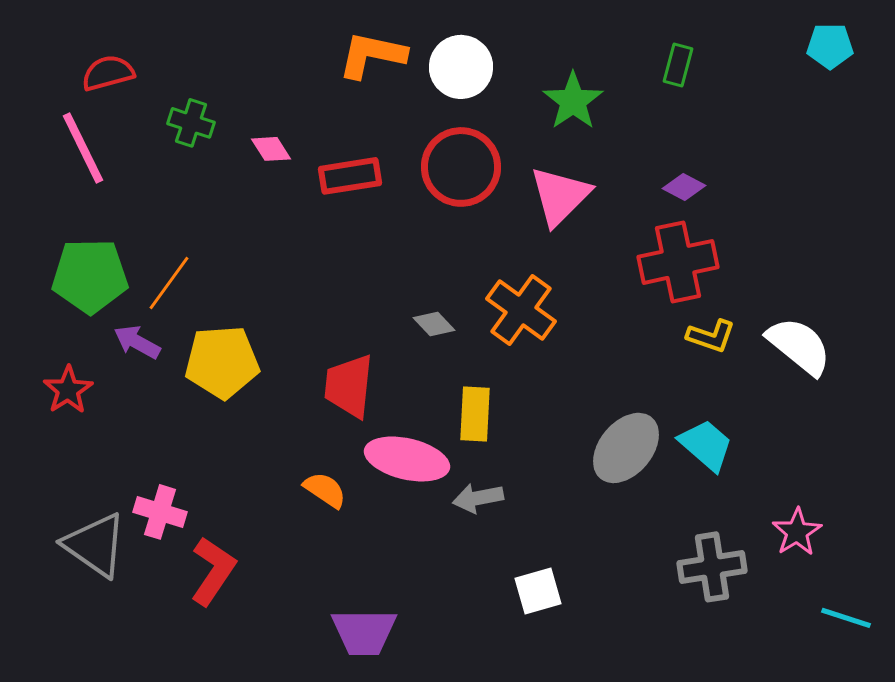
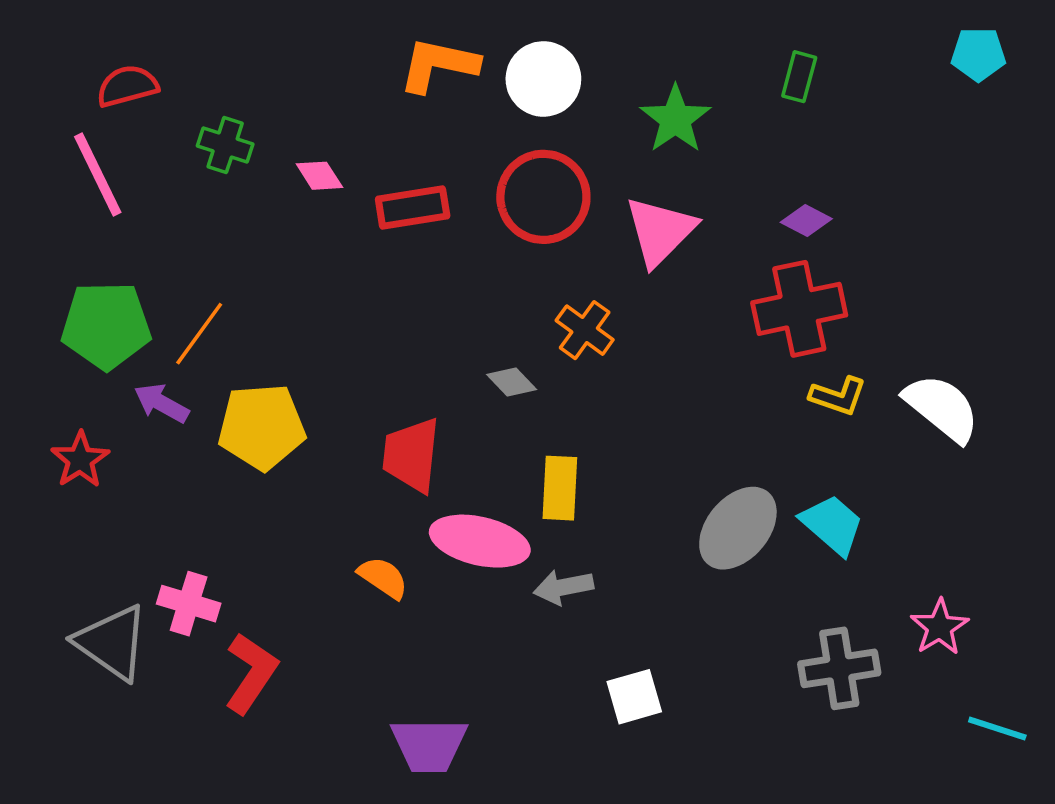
orange cross: (521, 310) -> (585, 330), moved, size x0.7

